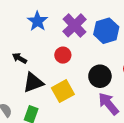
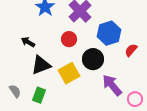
blue hexagon: (106, 31) -> (109, 33), moved
black circle: (100, 76) -> (93, 59), moved

